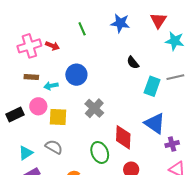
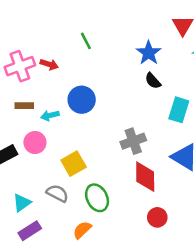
blue star: (120, 23) -> (149, 53), moved, turned 30
gray cross: (94, 108) -> (133, 141), moved, turned 30
yellow square: (58, 117) -> (74, 164), moved, turned -30
green ellipse: (100, 152) -> (97, 198), moved

